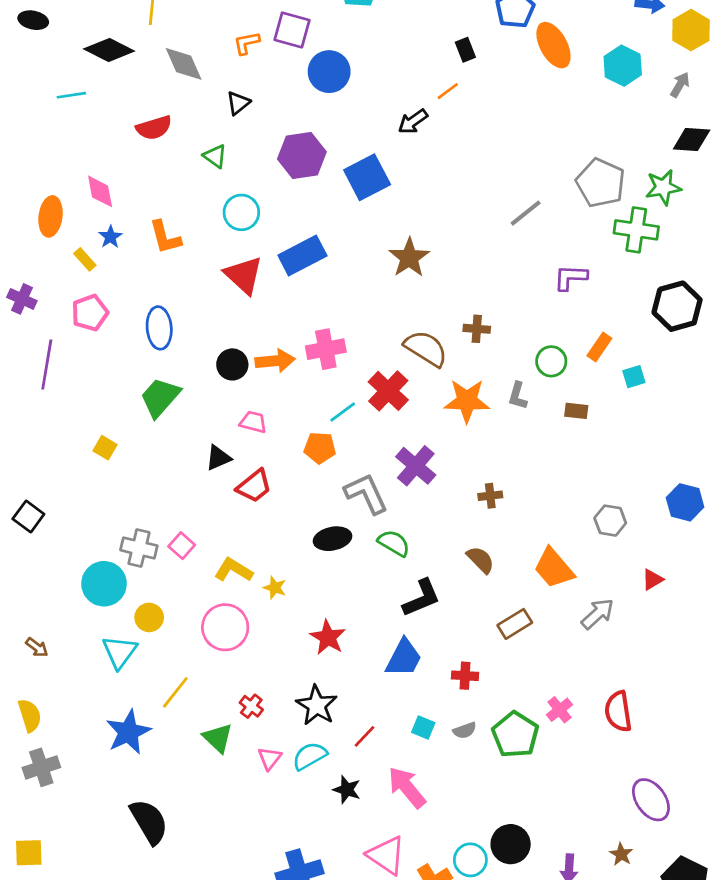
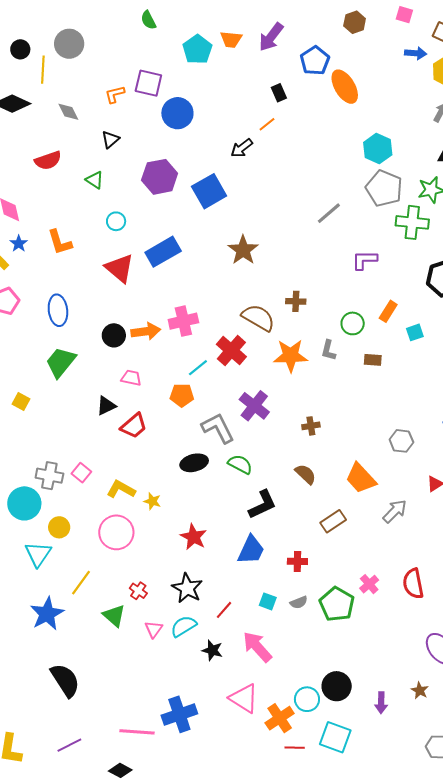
gray diamond: (184, 64) -> (68, 112), size x0.7
cyan hexagon: (623, 66) -> (378, 149), moved
cyan circle: (241, 212) -> (116, 221), size x0.7

